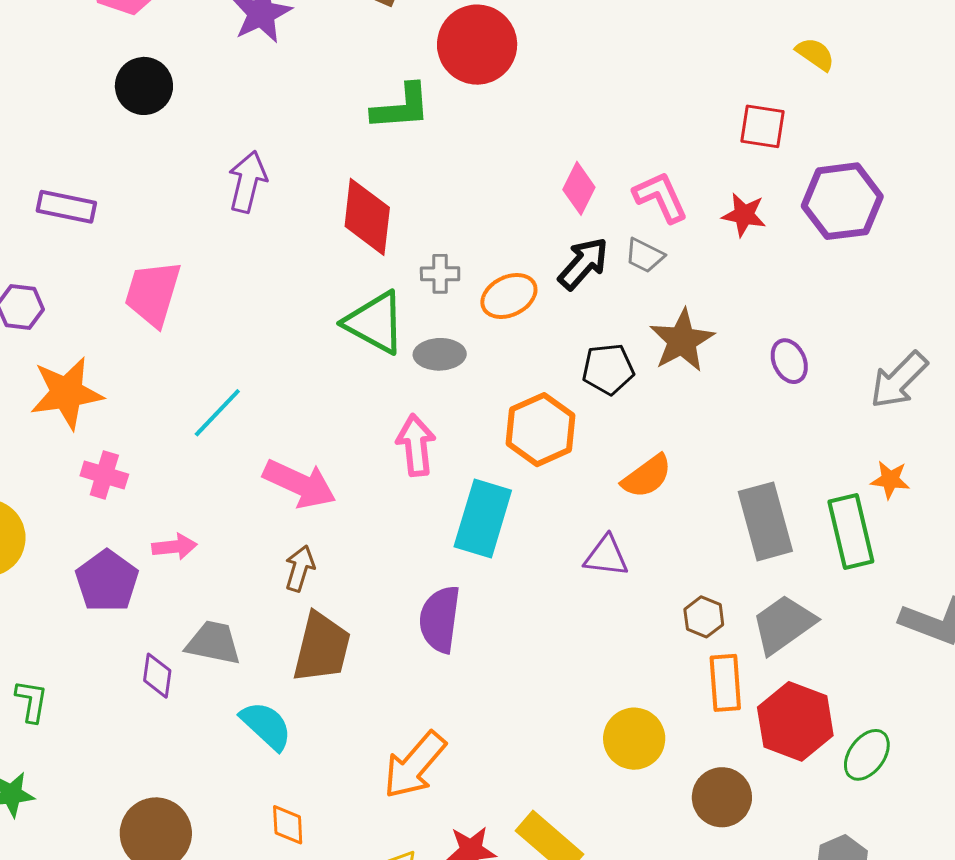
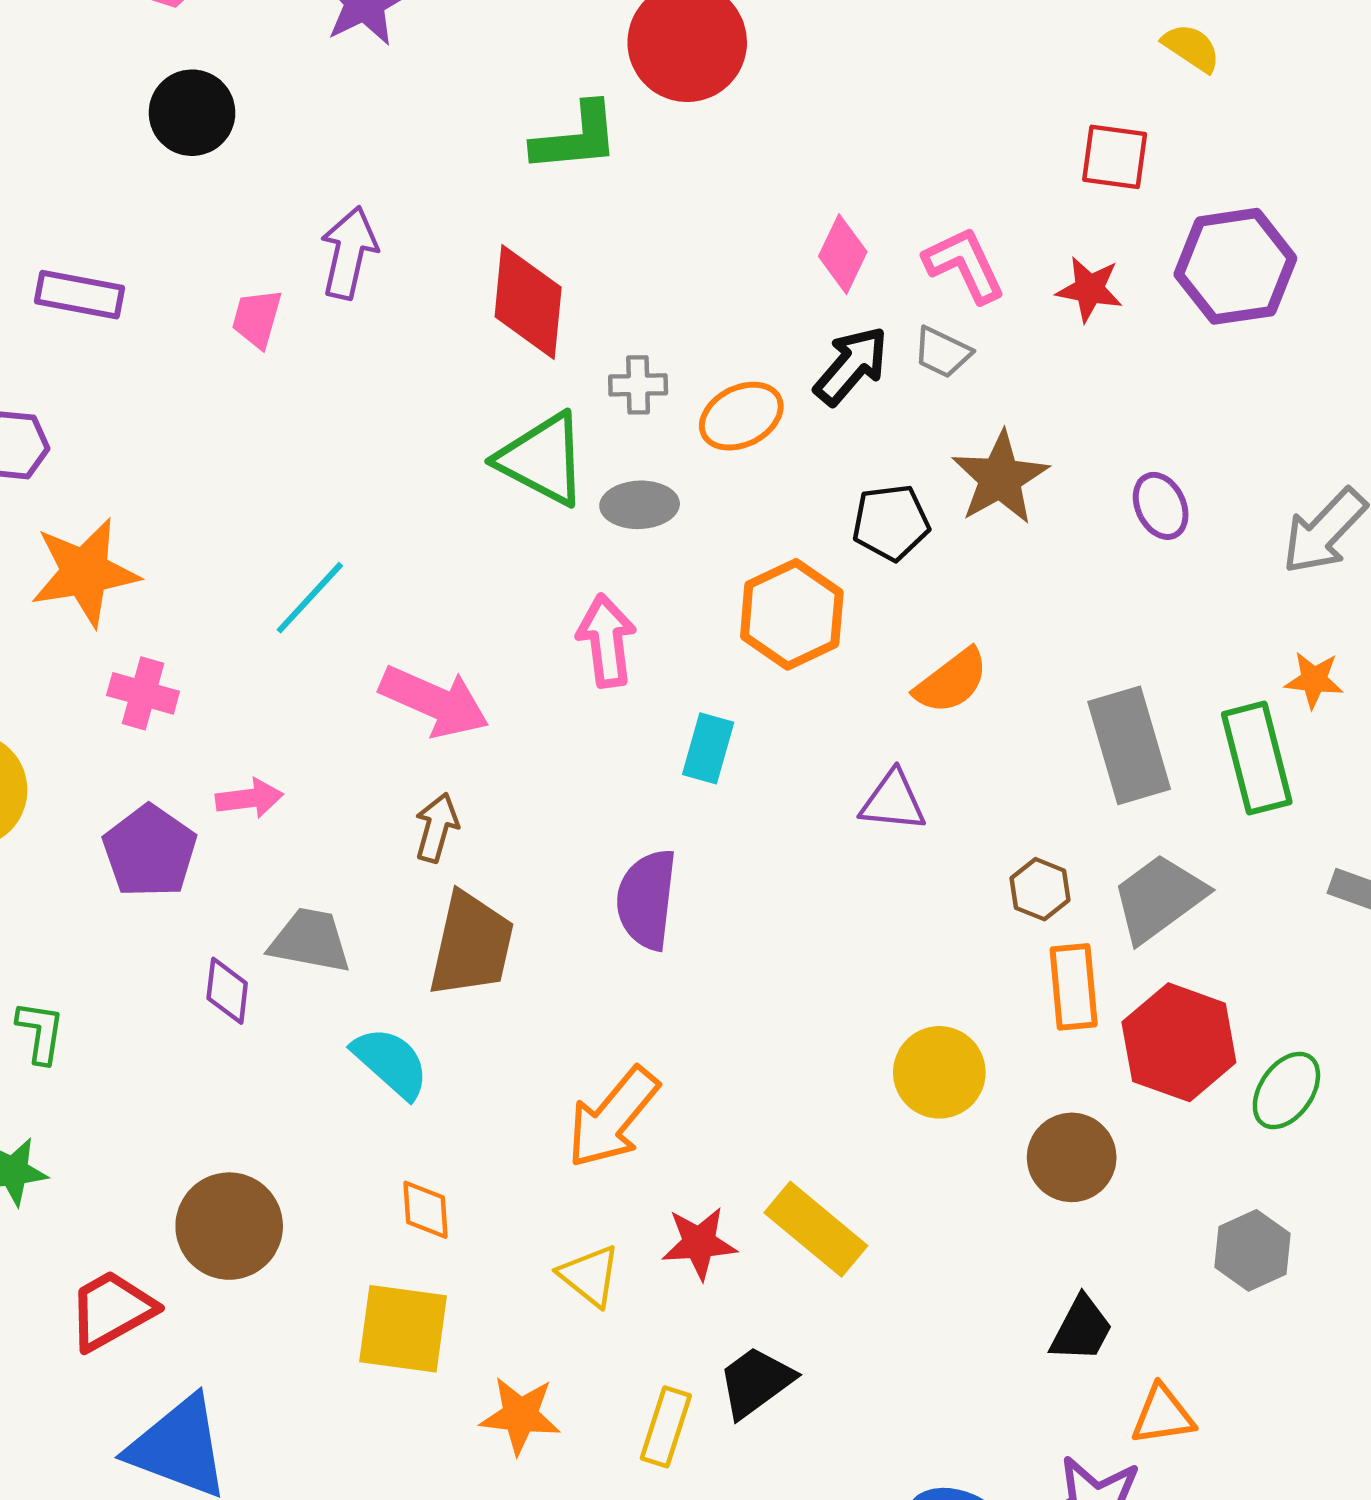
pink trapezoid: (153, 293) -> (257, 318), moved, size x0.6
cyan rectangle: (483, 518) -> (708, 748), size x0.6

